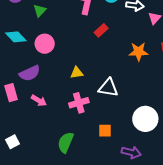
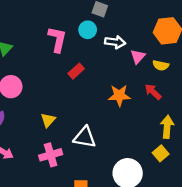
yellow triangle: (77, 73) -> (48, 120), turned -40

